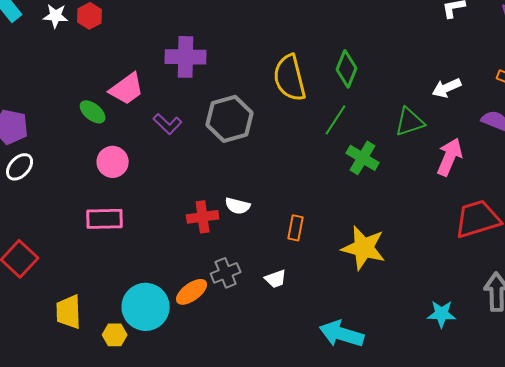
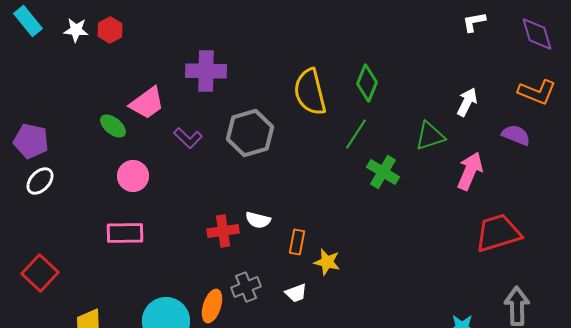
white arrow: (447, 88) -> (467, 102), turned 140
orange rectangle: (296, 228) -> (297, 242), moved
yellow star: (364, 248) -> (327, 262), moved, size x0.6
orange ellipse: (192, 292) -> (212, 306), turned -36

